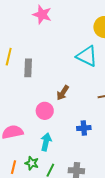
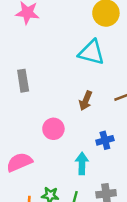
brown arrow: (63, 93) -> (86, 101), moved
cyan arrow: (46, 142) -> (82, 163), moved

